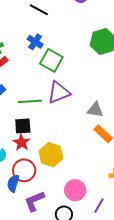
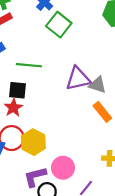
purple triangle: (59, 93) -> (78, 79), moved
yellow hexagon: (51, 155) -> (33, 142), moved
purple L-shape: (34, 201) -> (35, 177), moved

